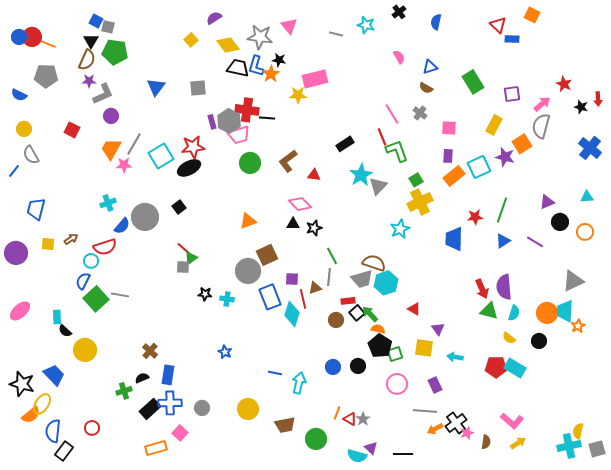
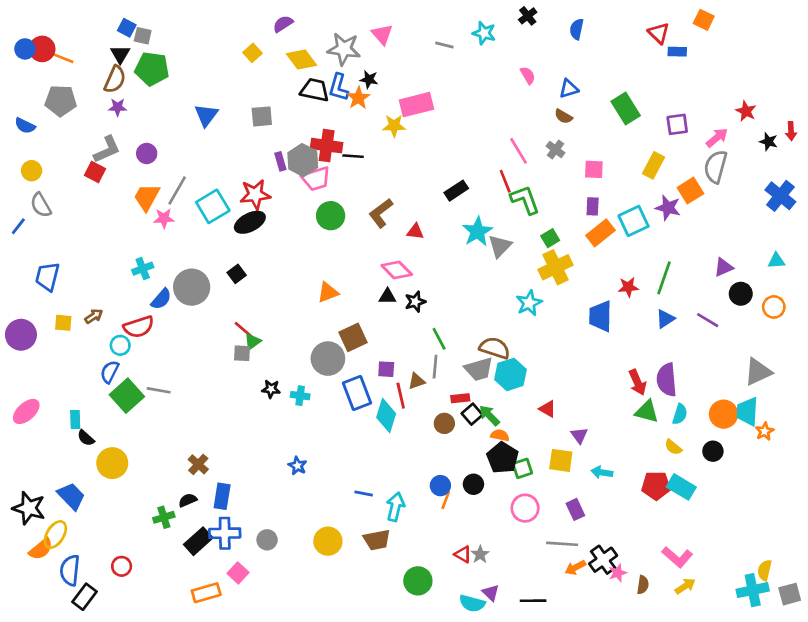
gray L-shape: (103, 94) -> (107, 150), moved
orange line: (337, 413) -> (446, 500), moved
brown trapezoid: (285, 425) -> (377, 540), moved

